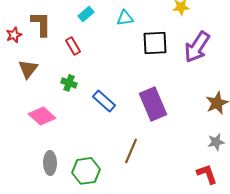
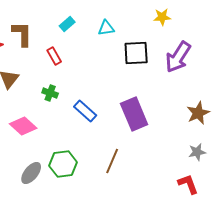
gray ellipse: (50, 163) -> (31, 173), turned 40
green hexagon: (86, 171) -> (63, 164), moved

